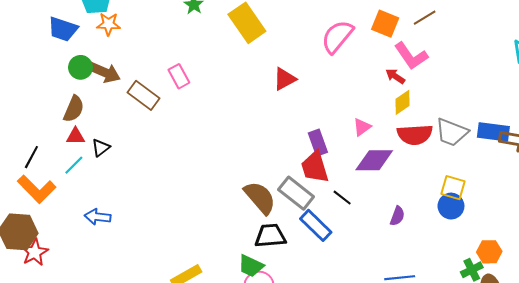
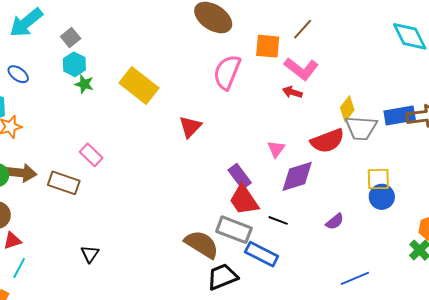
yellow diamond: (402, 102) -> (347, 109), moved
black triangle: (101, 148) -> (90, 254), moved
purple semicircle: (397, 216) -> (335, 222), turned 48

